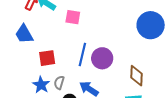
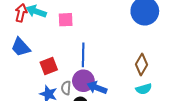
purple circle: (102, 58) -> (83, 81), moved
brown diamond: (137, 76) -> (142, 64), turned 40

